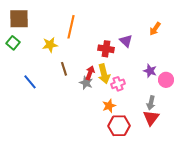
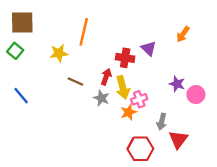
brown line: (64, 69) -> (75, 82), turned -48
red arrow: (90, 73) -> (106, 77), moved
blue line: (30, 82) -> (21, 96), moved
gray arrow: (151, 103) -> (162, 122), moved
orange star: (109, 106) -> (129, 112), moved

